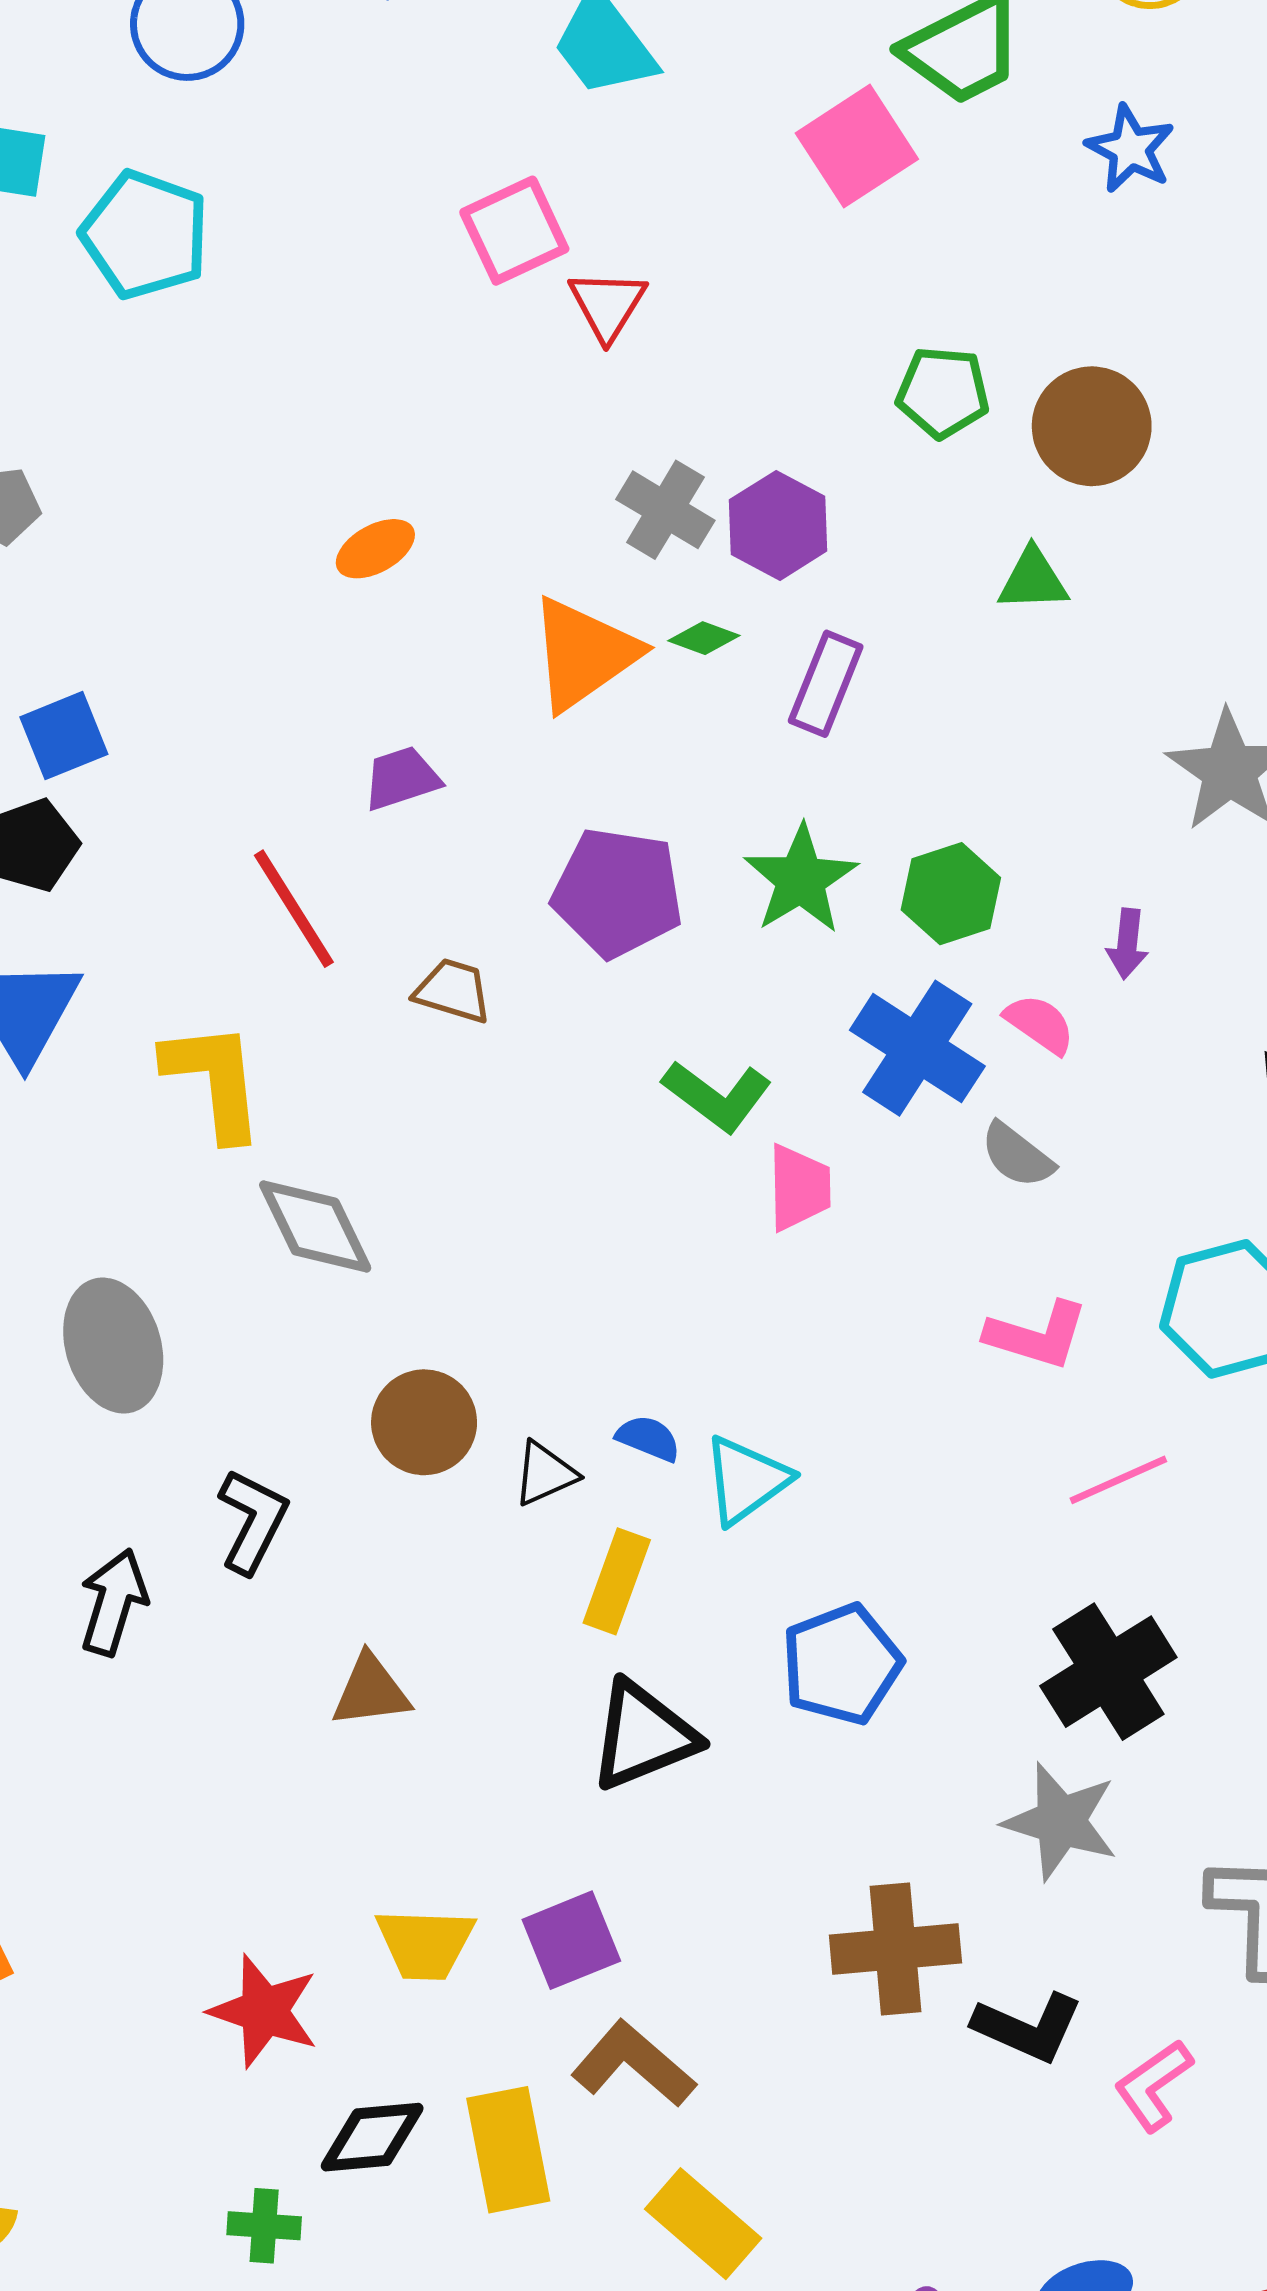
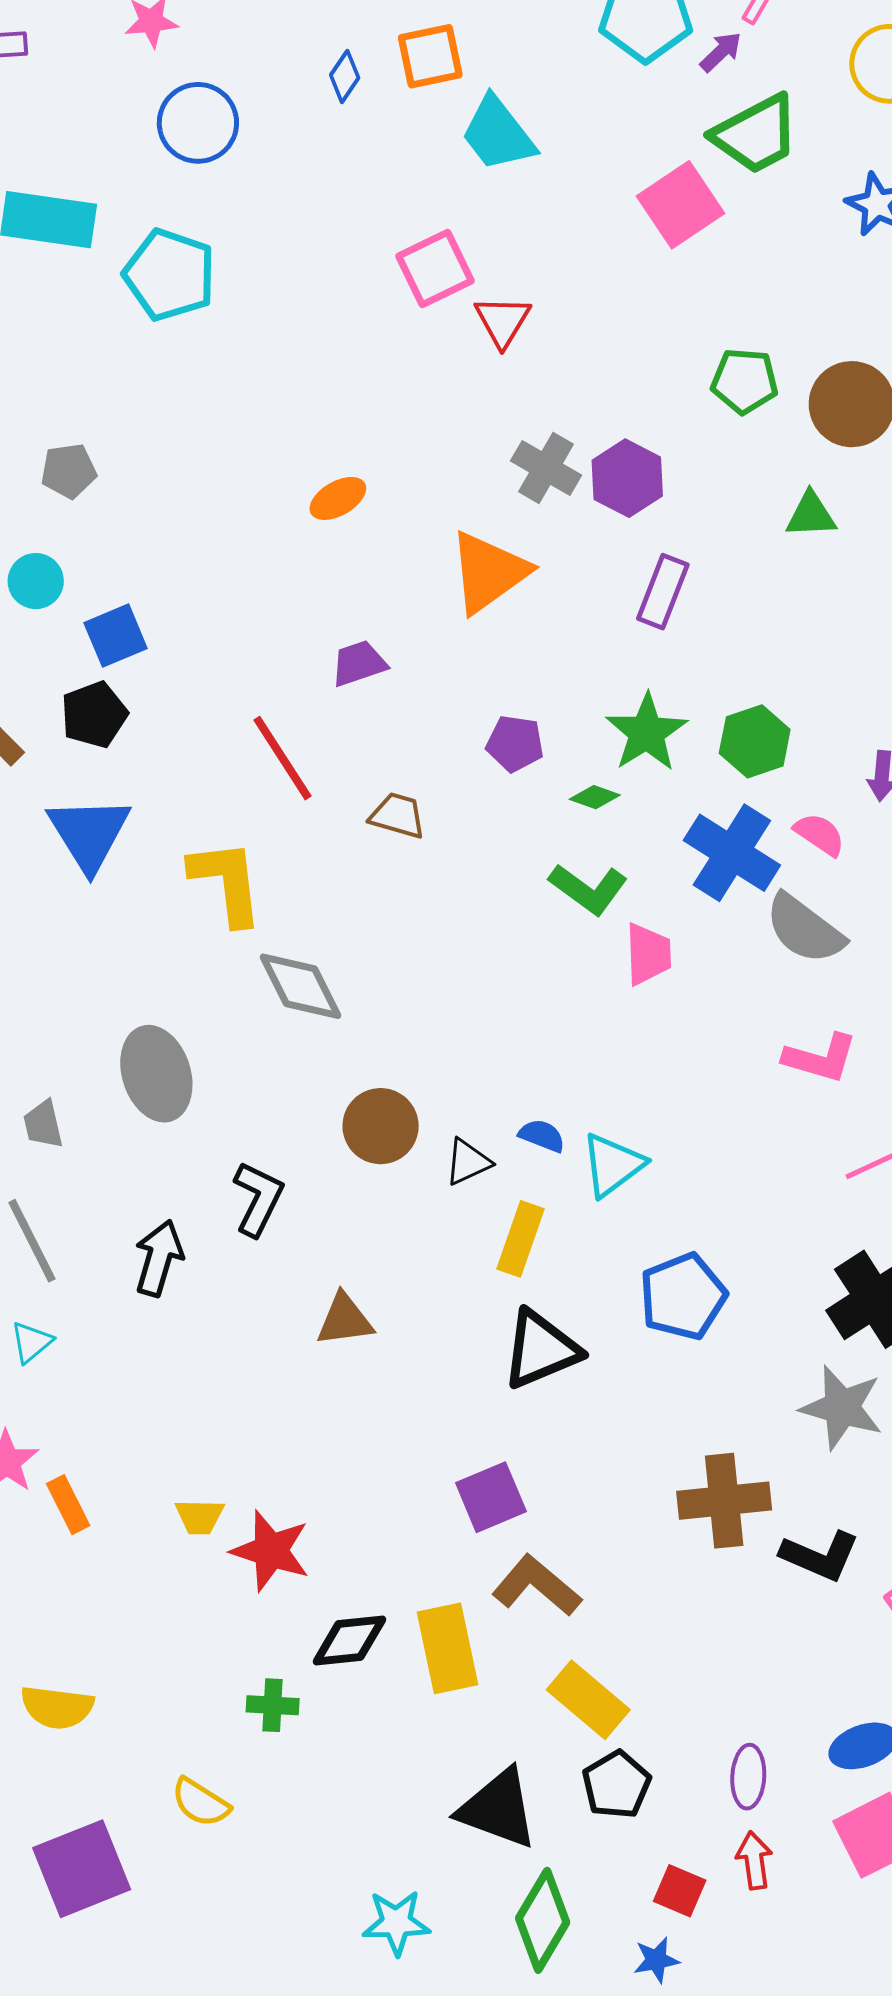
green diamond: (704, 638) -> (595, 797), moved
purple pentagon: (618, 892) -> (515, 744), size x0.6
gray semicircle: (1017, 1155) -> (805, 929), size x1.5
yellow trapezoid: (425, 1944) -> (200, 1517), moved, size x0.7

